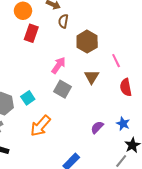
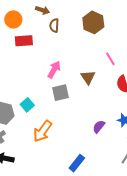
red rectangle: (31, 33) -> (24, 41), turned 72
brown hexagon: (87, 42) -> (93, 22), moved
gray square: (62, 89) -> (61, 93), turned -36

